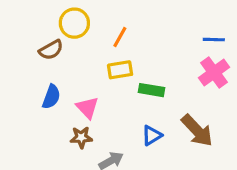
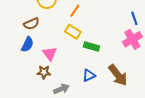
blue line: (214, 40) -> (134, 18), turned 64
brown semicircle: (51, 50) -> (31, 24), moved
yellow rectangle: (120, 70) -> (73, 32), turned 35

